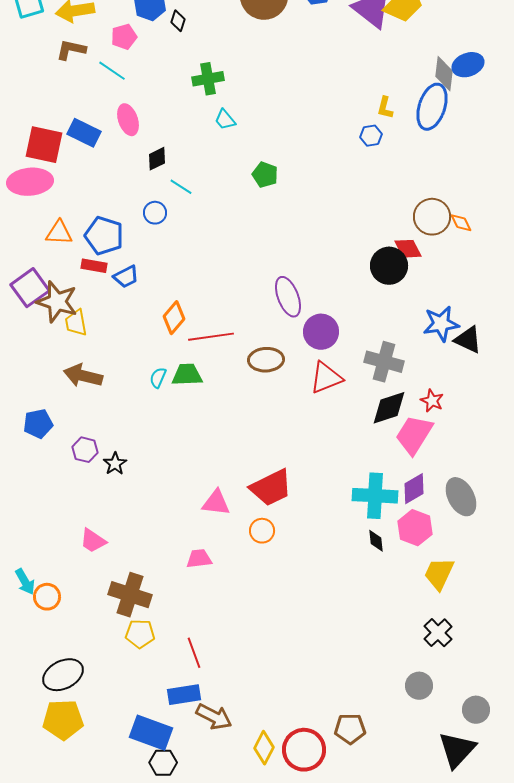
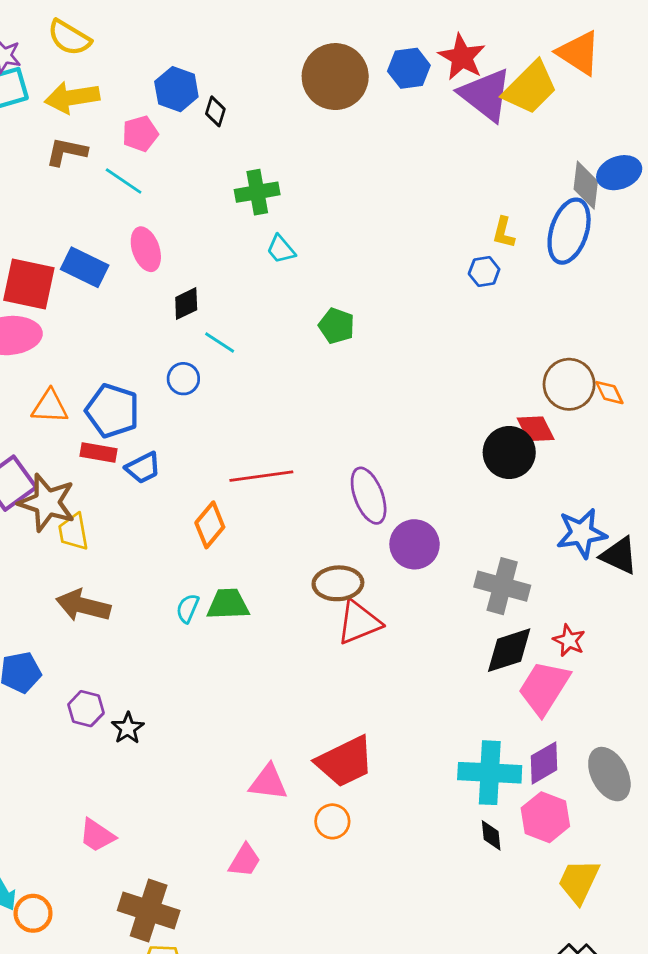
red line: (211, 337) -> (261, 476), moved
red triangle: (326, 378) -> (359, 622), moved
pink trapezoid: (199, 559) -> (245, 860), turned 128

